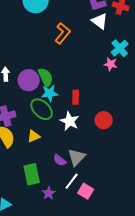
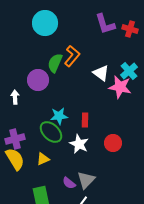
white triangle: (100, 21) -> (101, 73), moved
pink star: (111, 64) -> (120, 87), size x1.6
green semicircle: (46, 77) -> (55, 63), moved, turned -132
purple circle: (29, 80) -> (38, 80), moved

